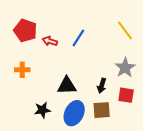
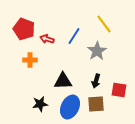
yellow line: (125, 31) -> (104, 24), moved
gray star: (125, 68) -> (97, 51), moved
orange cross: (22, 70) -> (30, 60), moved

